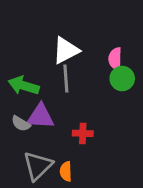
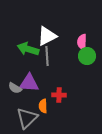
green arrow: (24, 86) -> (28, 49), moved
orange semicircle: (66, 171) -> (43, 106), moved

